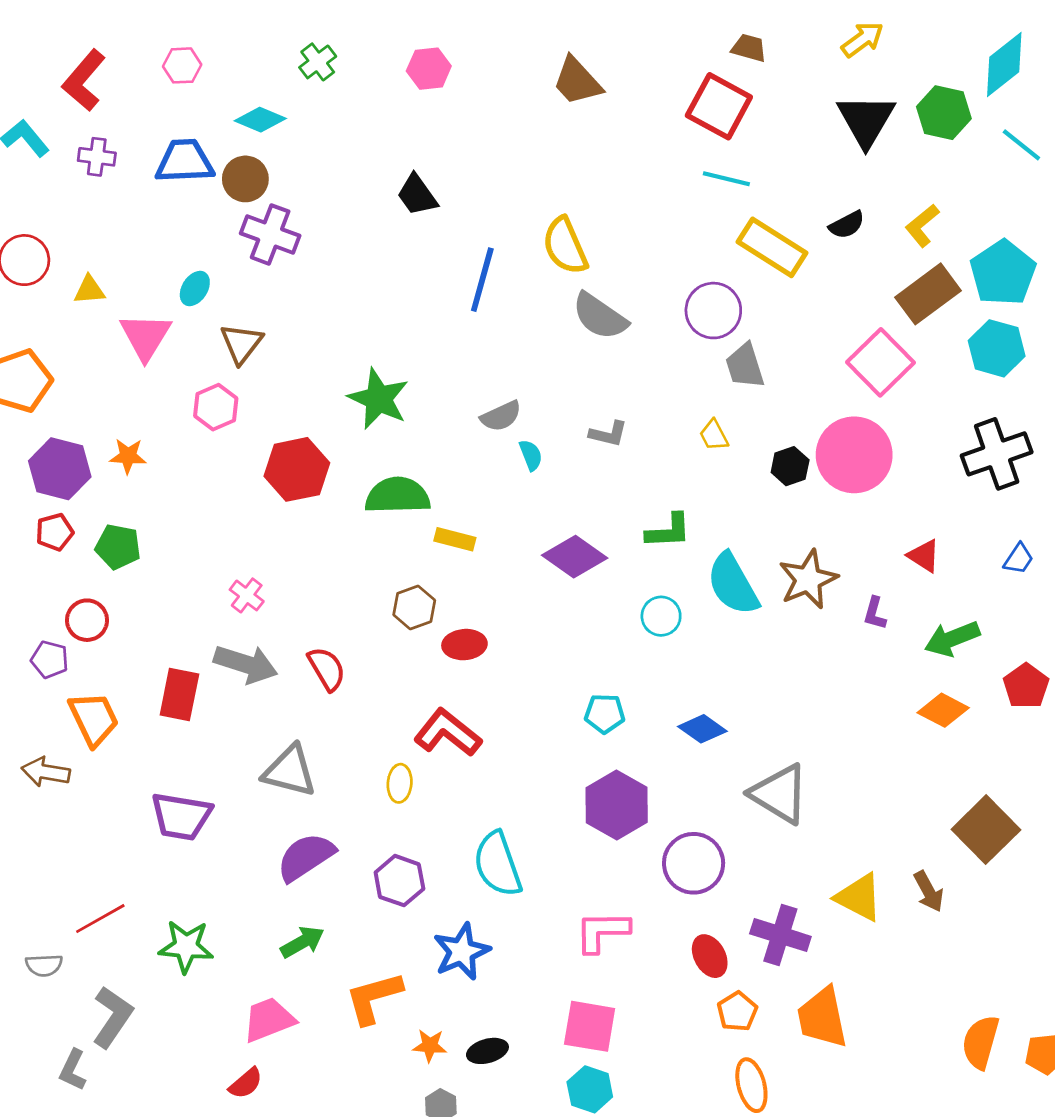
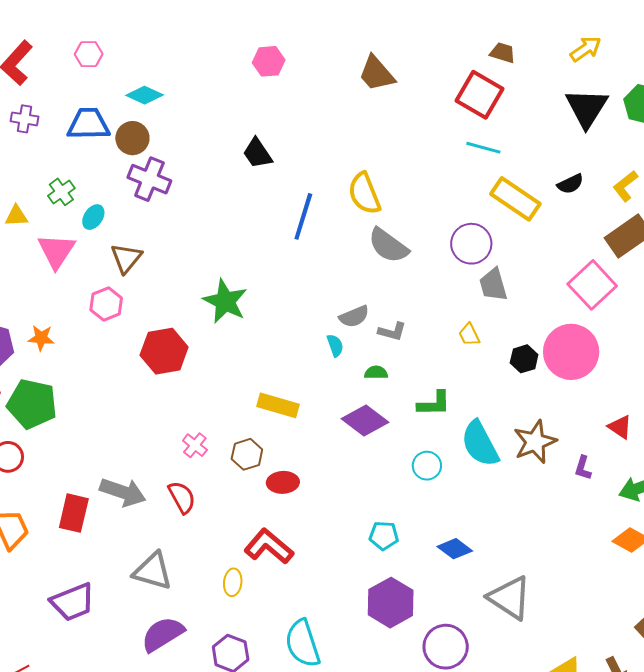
green cross: (318, 62) -> (61, 192), moved
gray semicircle: (501, 416) -> (354, 316), moved
green semicircle: (398, 496) -> (376, 373), moved, size x0.5
yellow rectangle: (455, 539) -> (278, 405), size x1.4
green pentagon: (118, 547) -> (32, 404), size x1.5
pink cross: (247, 595) -> (195, 445), moved
purple trapezoid: (181, 816) -> (73, 602), turned -33

